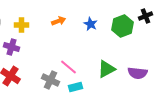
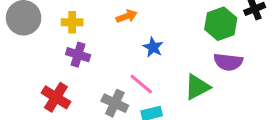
blue star: (90, 24) -> (153, 47), moved
purple cross: (12, 47) -> (78, 55), moved
purple semicircle: (138, 73) -> (228, 62), moved

